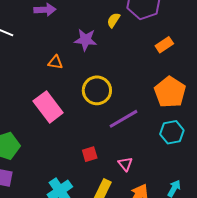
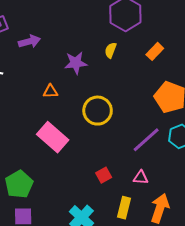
yellow semicircle: (114, 20) -> (111, 50), moved
purple line: (124, 119) -> (146, 140), moved
pink triangle: (125, 164) -> (141, 177), turned -35

